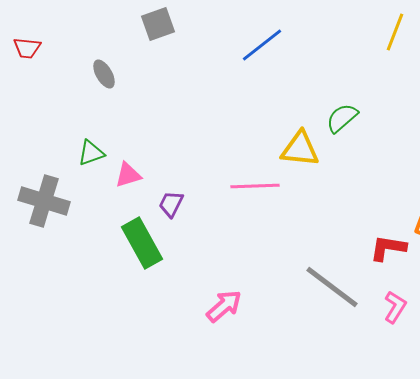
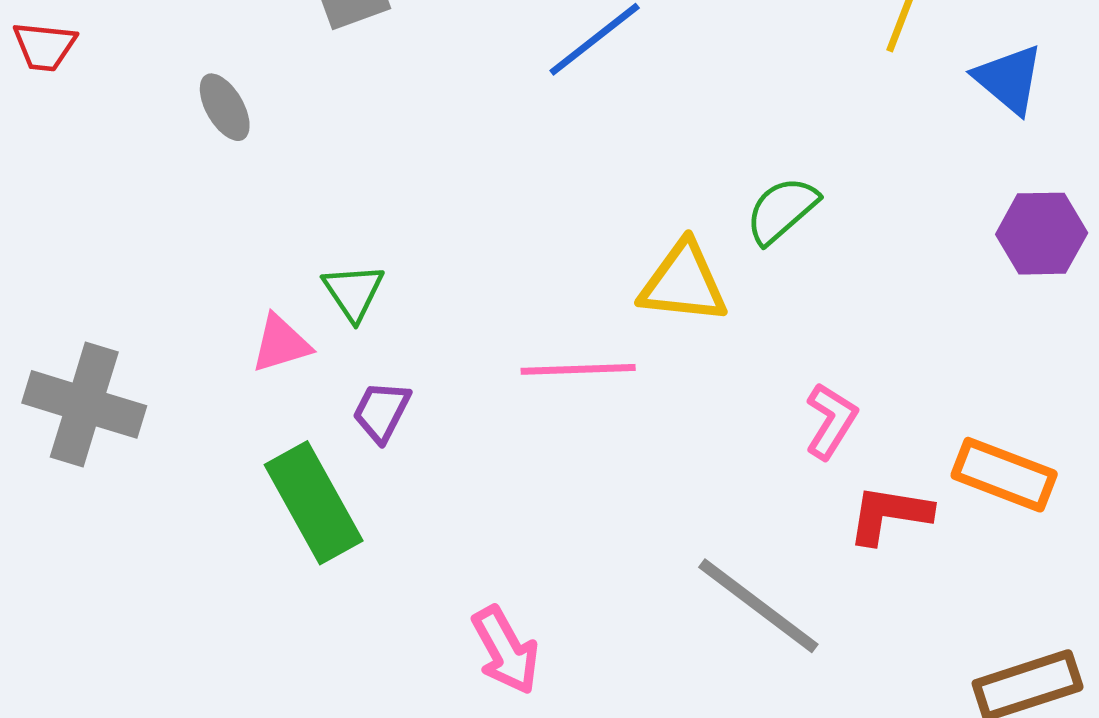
green triangle: (91, 153) -> (353, 292), moved, turned -44
pink arrow: (224, 306) -> (506, 650), turned 102
pink L-shape: (395, 307) -> (831, 421), moved

